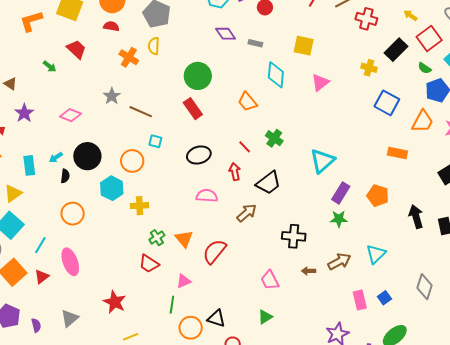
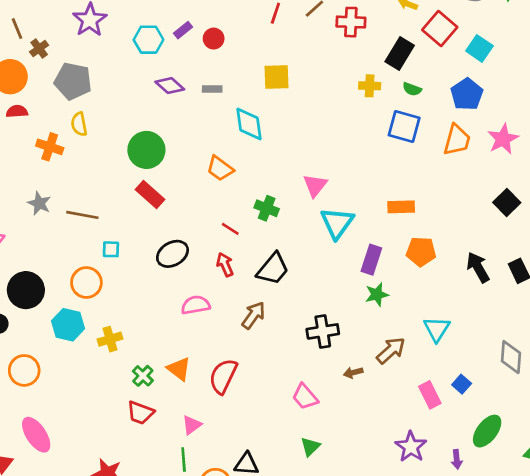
green semicircle: (425, 68) -> (412, 89), moved
pink triangle: (320, 83) -> (315, 185), moved
orange rectangle: (397, 153) -> (401, 207), moved

